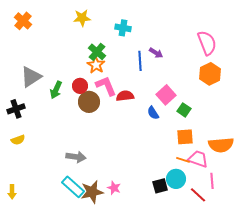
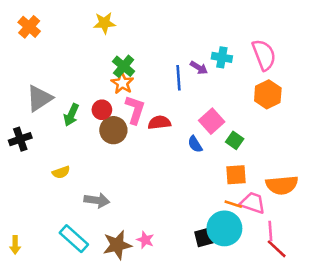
cyan cross: (123, 28) -> (222, 57), moved
pink L-shape: (106, 86) -> (135, 110), turned 40
yellow semicircle: (18, 140) -> (61, 172), moved
cyan circle: (176, 179) -> (224, 228), size x1.4
cyan rectangle: (73, 187) -> (74, 239), moved
red line: (198, 195) -> (277, 249), moved

